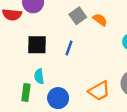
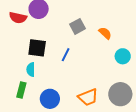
orange semicircle: (100, 20) -> (105, 33), moved
cyan semicircle: (39, 76) -> (31, 70), moved

